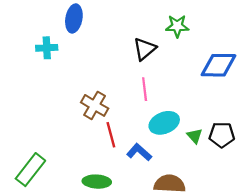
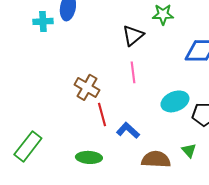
cyan cross: (47, 48) -> (43, 21), moved
cyan ellipse: (164, 123) -> (175, 101), moved
green triangle: (195, 136) -> (189, 150), moved

